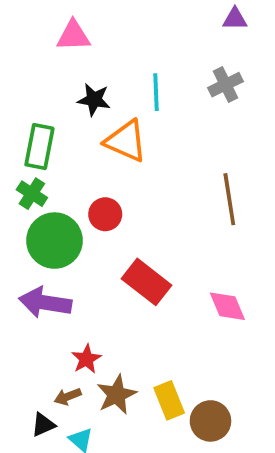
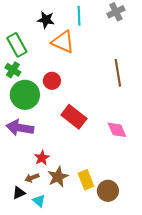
green rectangle: (39, 147) -> (17, 45), turned -40

